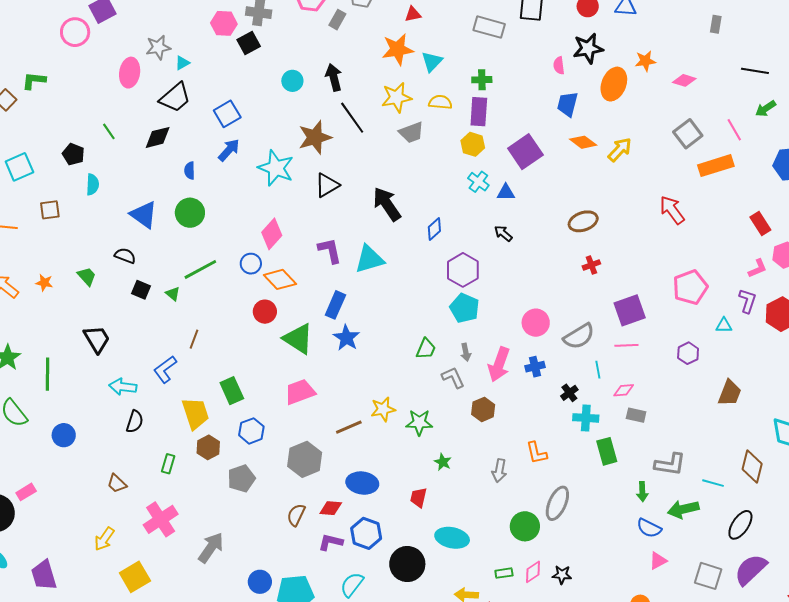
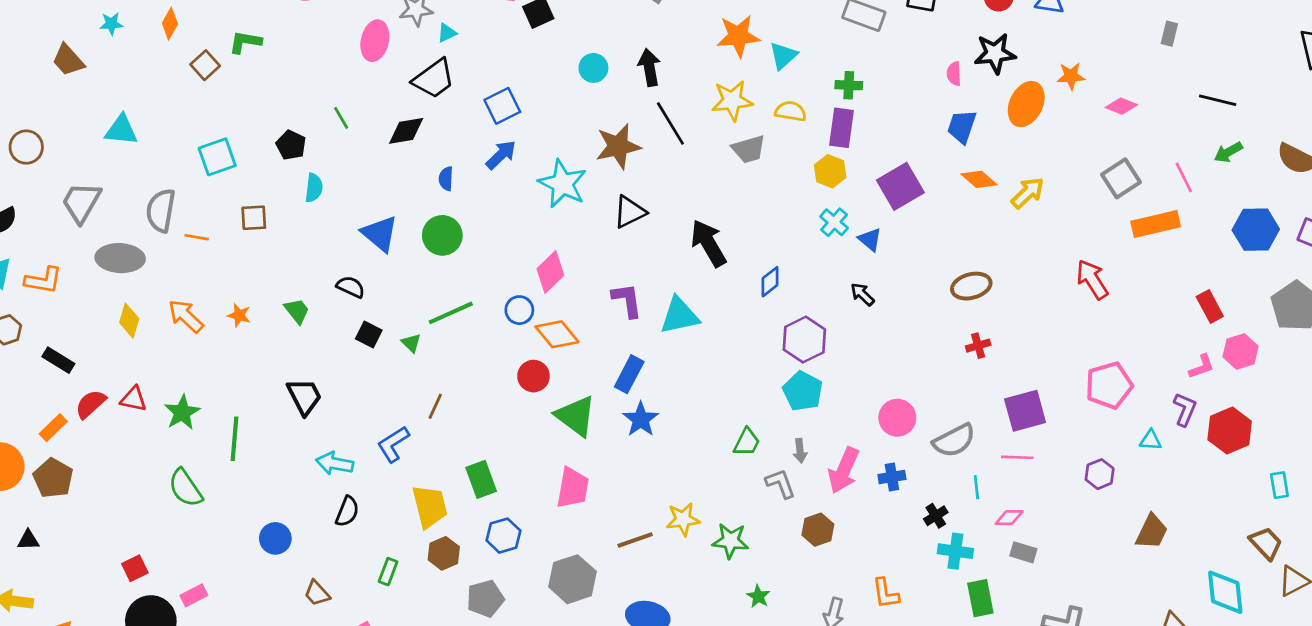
blue triangle: (506, 192) -> (870, 239), turned 36
pink trapezoid: (300, 392) -> (573, 488), turned 116
blue circle: (64, 435) -> (275, 538), moved

